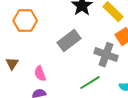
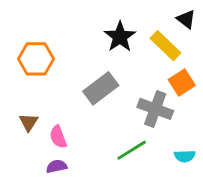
brown triangle: (12, 64) -> (29, 122), moved

